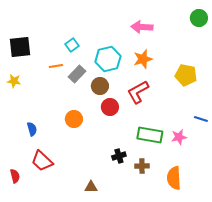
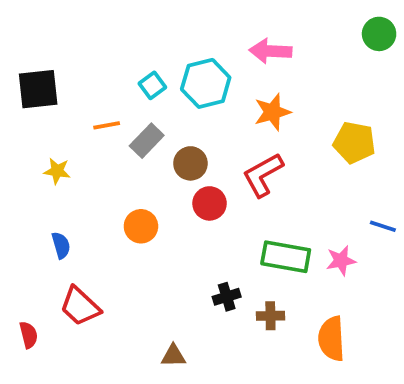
cyan square: (72, 45) -> (152, 85), moved
cyan hexagon: (108, 59) -> (206, 83), moved
yellow star: (14, 81) -> (57, 171), moved

